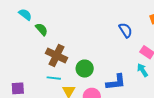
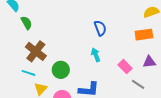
blue semicircle: (126, 30) -> (100, 28), moved
cyan arrow: (142, 70) -> (96, 55), moved

